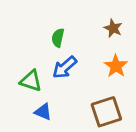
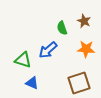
green semicircle: (58, 38) -> (62, 28), moved, turned -32
orange star: (116, 66) -> (86, 49), turned -30

